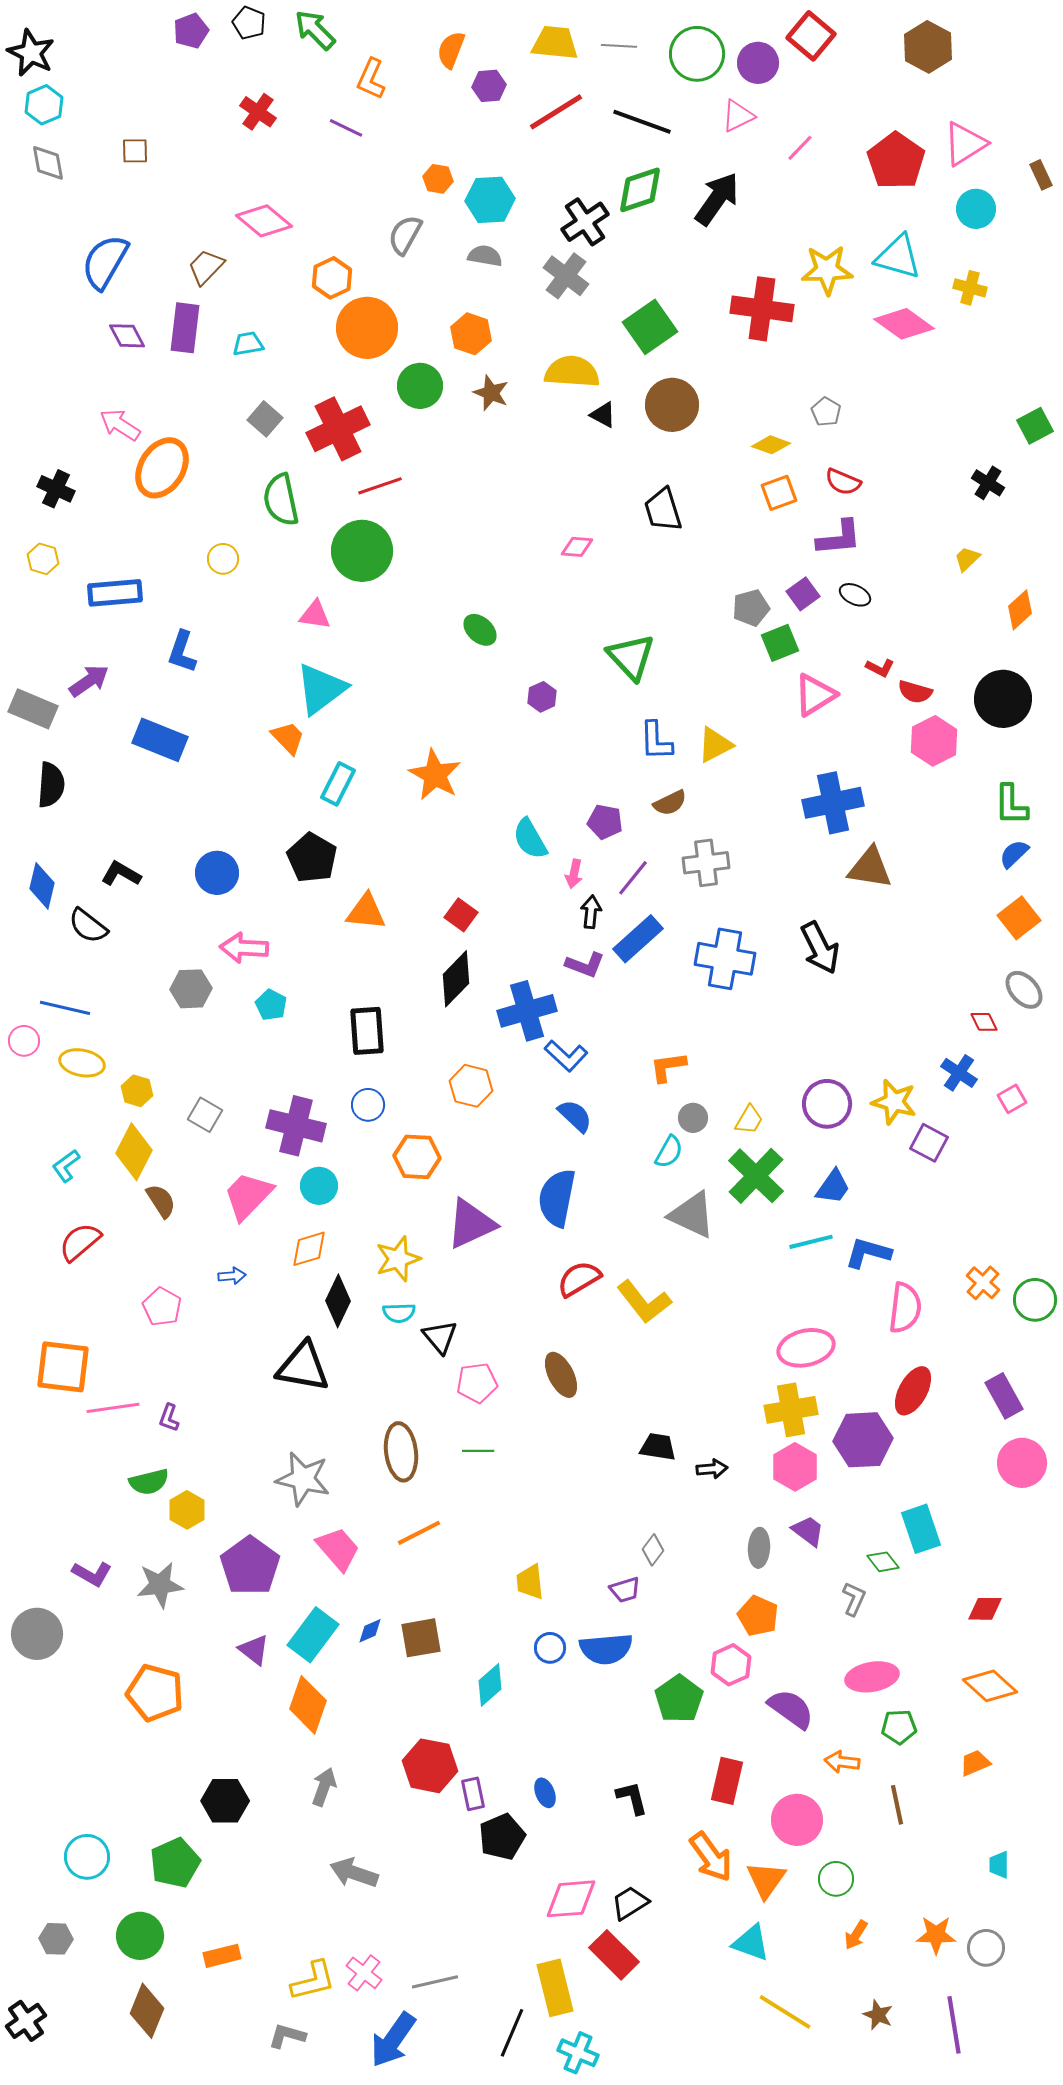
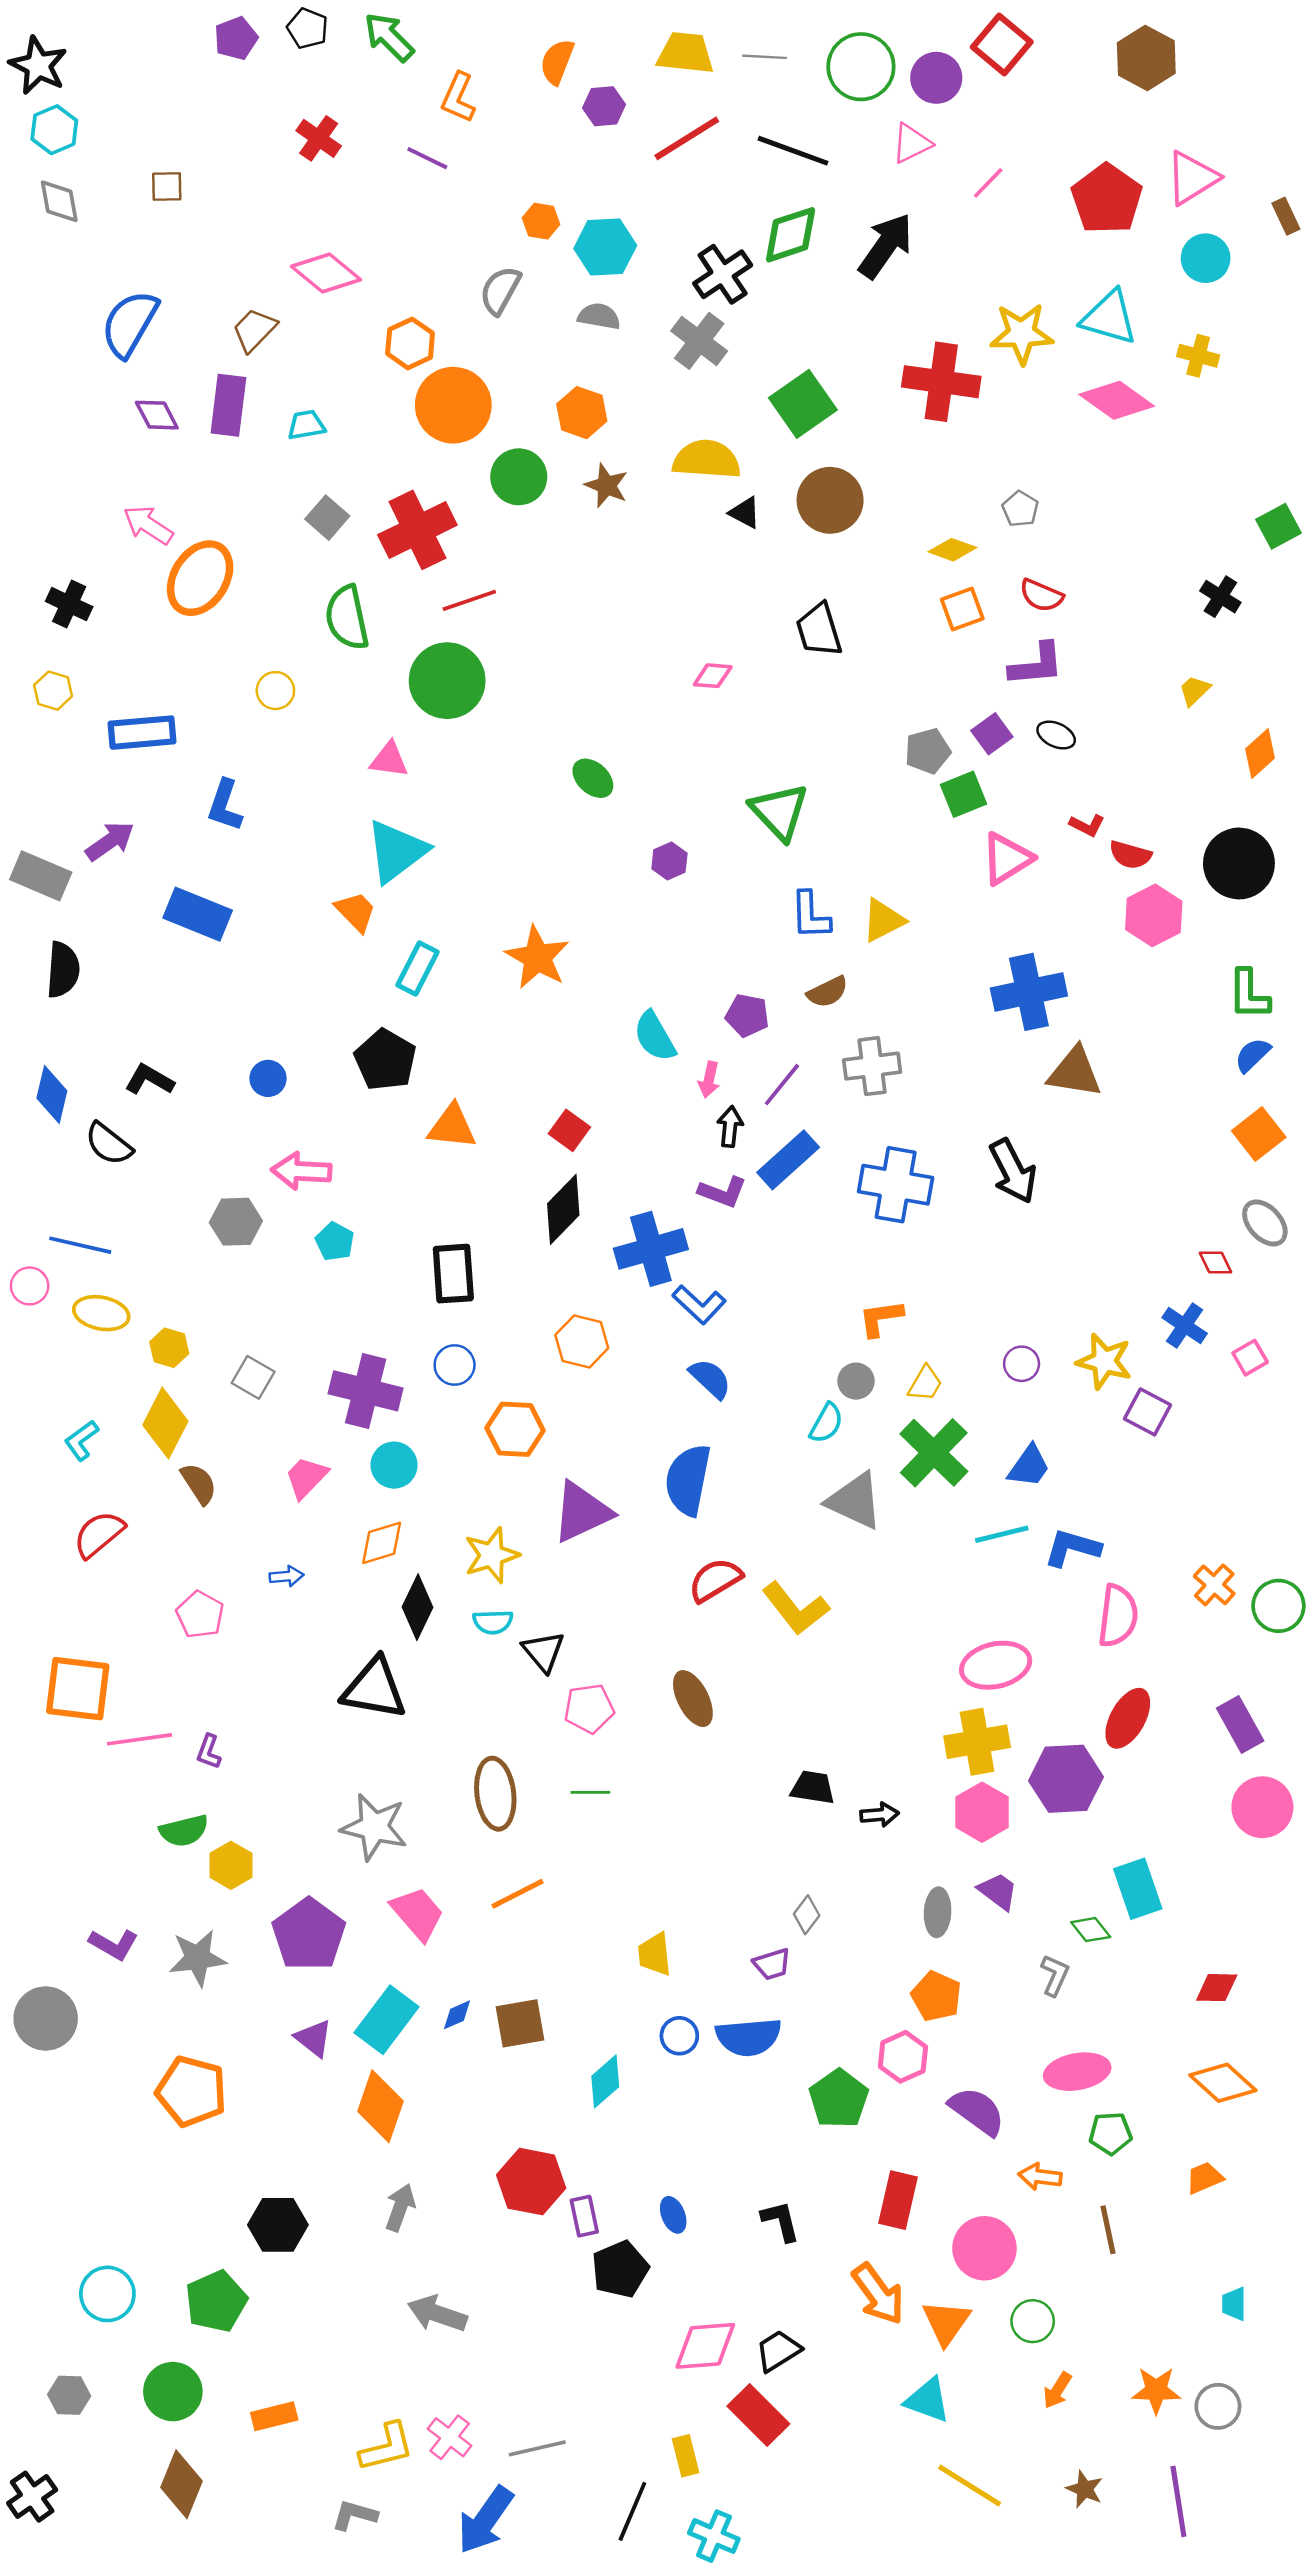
blue circle: (217, 873) -> (268, 1078), size x0.7
orange L-shape: (668, 1067) -> (881, 1318), moved
purple circle: (827, 1104) -> (1022, 1364), size x0.6
pink trapezoid: (248, 1196) -> (306, 1477), size x0.7
yellow rectangle: (555, 1988) -> (686, 2456), size x0.6

